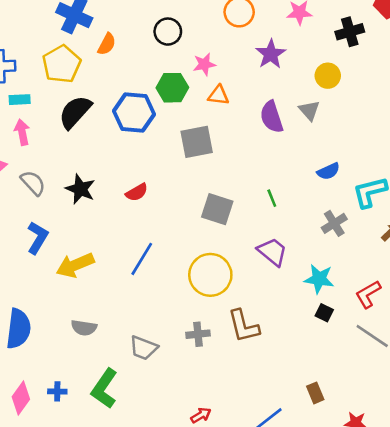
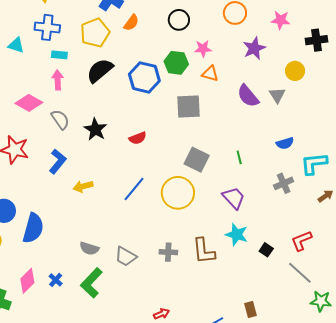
purple semicircle: (272, 117) -> (248, 96), turned -30
yellow arrow: (75, 265) -> (83, 186), size x0.7
yellow circle: (210, 275) -> (178, 193), moved
cyan star: (319, 279) -> (237, 235), moved
gray semicircle: (84, 328) -> (89, 248), moved
blue cross: (57, 391) -> (56, 280), turned 32

